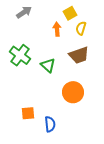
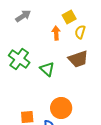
orange circle: (73, 92) -> (61, 108), moved

